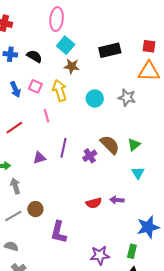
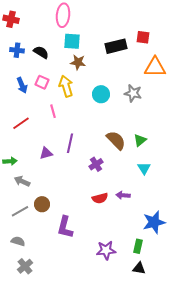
cyan square: (66, 45) -> (72, 41), turned -36
red square: (149, 46) -> (143, 37), moved
purple cross: (90, 156) -> (96, 164), moved
gray arrow: (15, 186) -> (22, 181), turned -49

